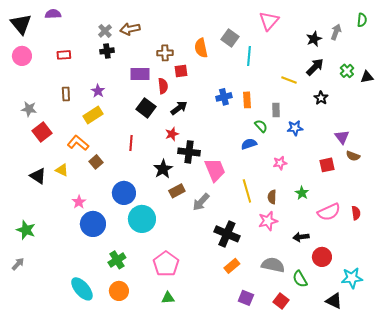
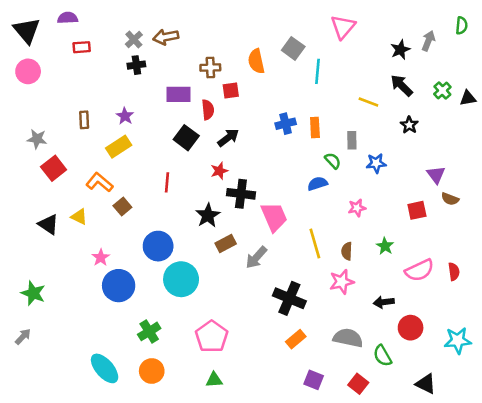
red rectangle: (64, 55) -> (82, 47), moved
black arrow: (315, 67) -> (402, 85), turned -90
cyan star: (352, 278) -> (458, 340), moved

